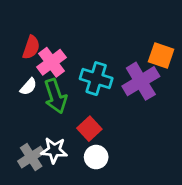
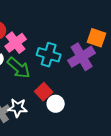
green arrow: (56, 96) -> (19, 68), turned -30
white circle: (96, 157) -> (56, 104), moved

